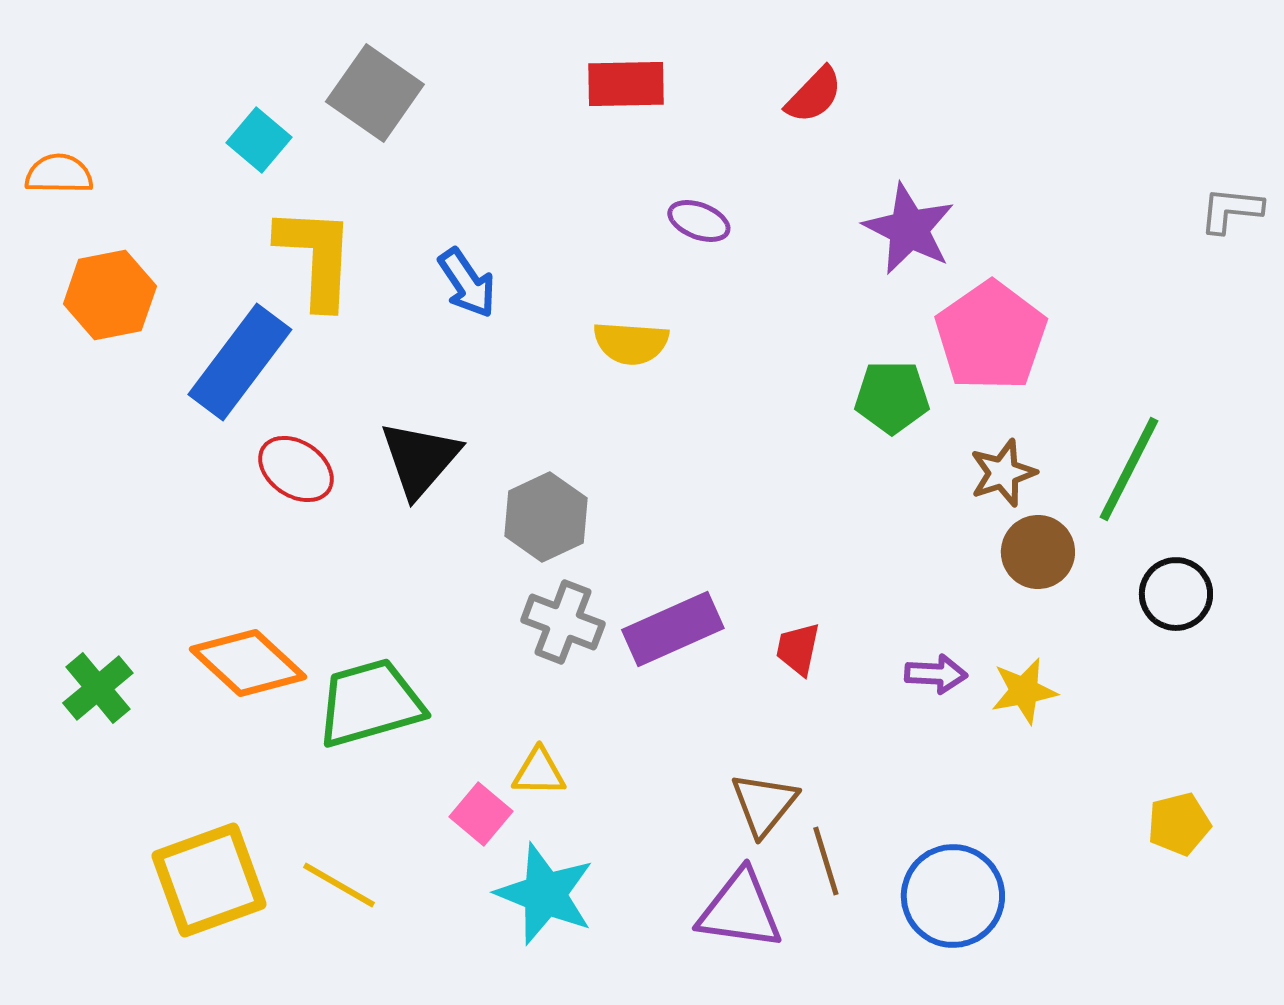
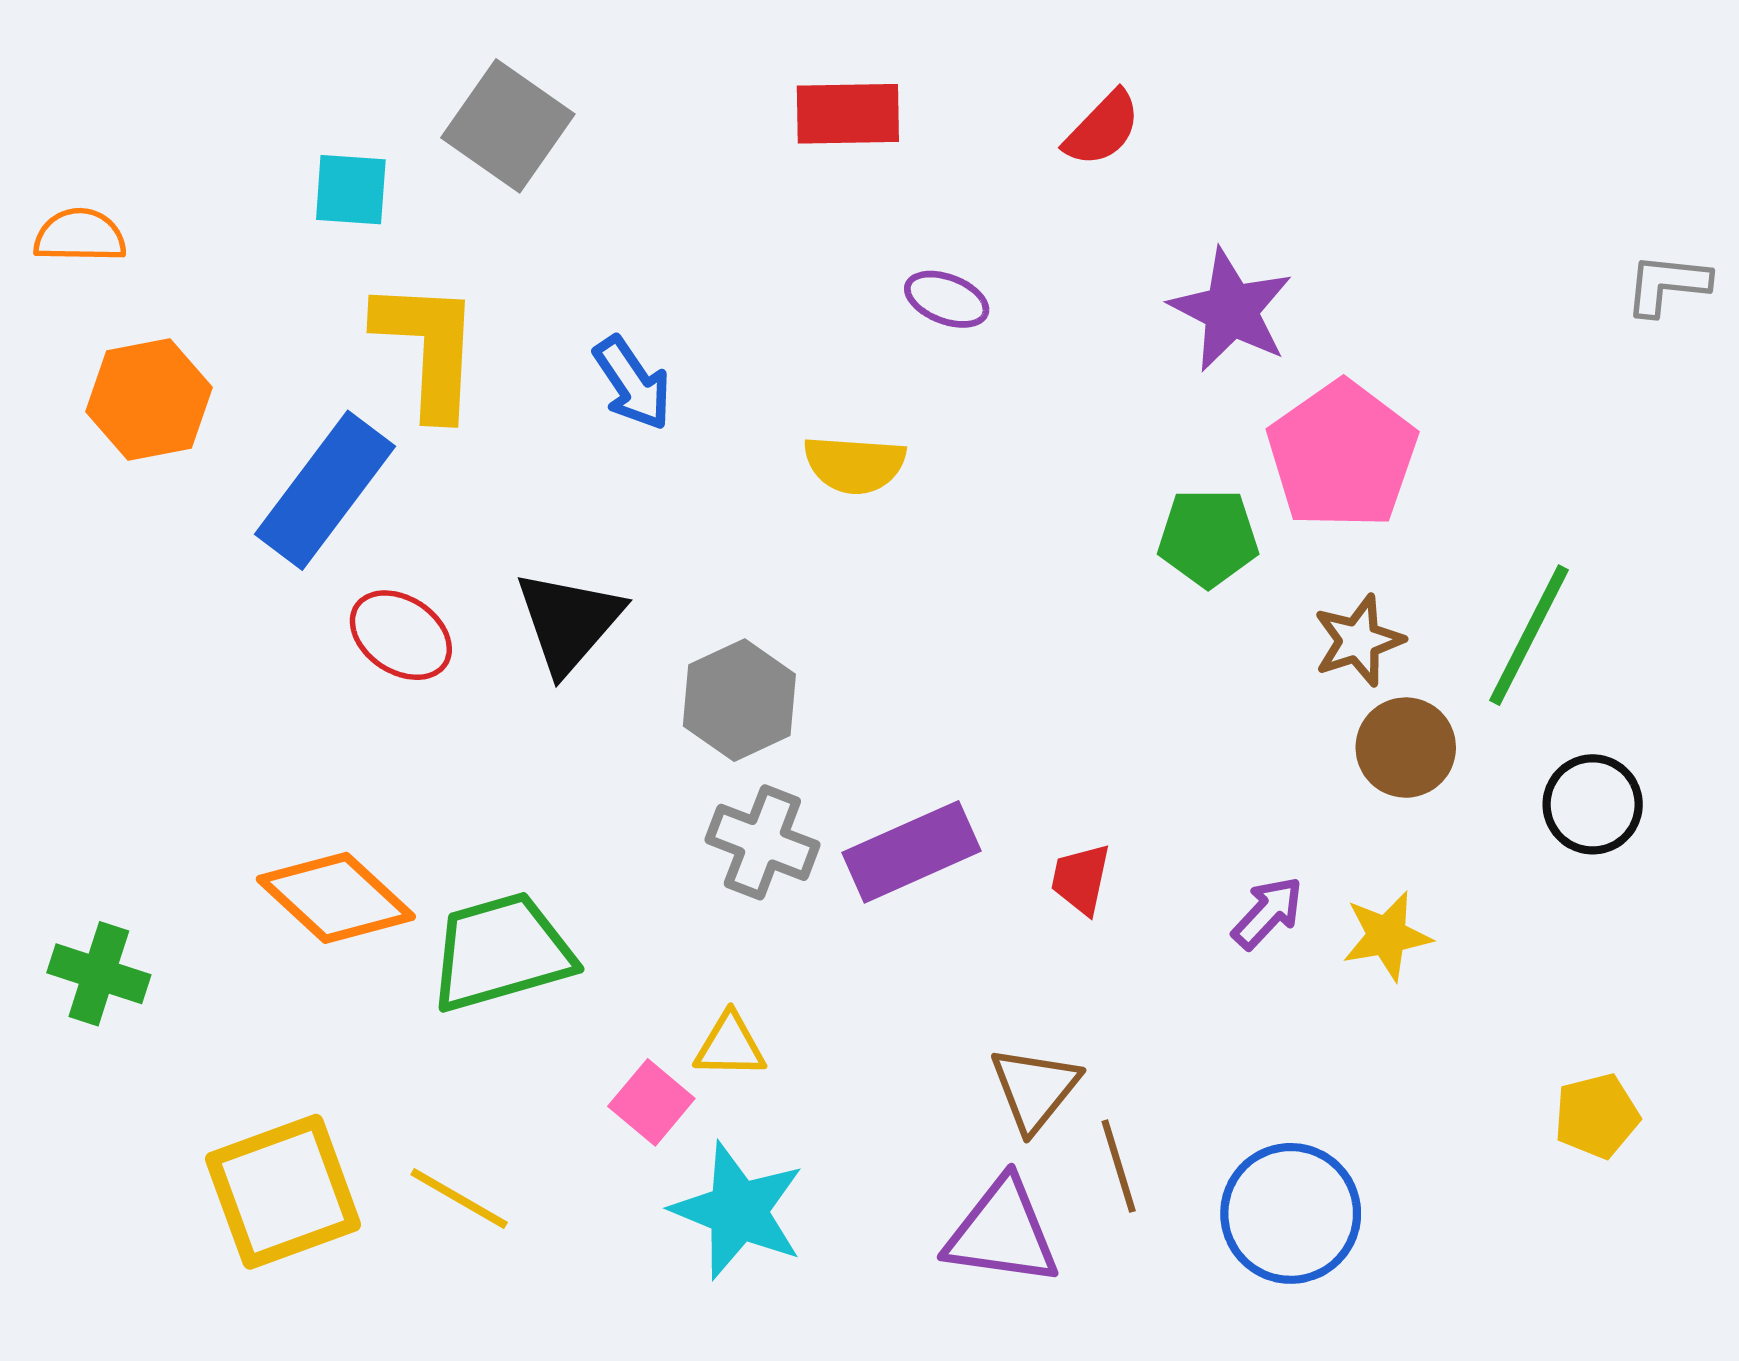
cyan square: (259, 140) -> (351, 190), turned -36
purple arrow: (936, 674) -> (1268, 913), turned -50
green cross: (98, 688) -> (99, 974), moved, turned -32

